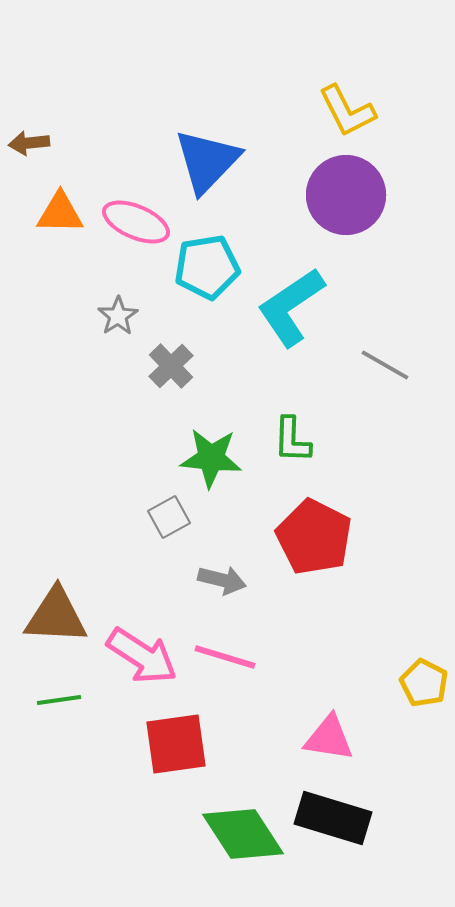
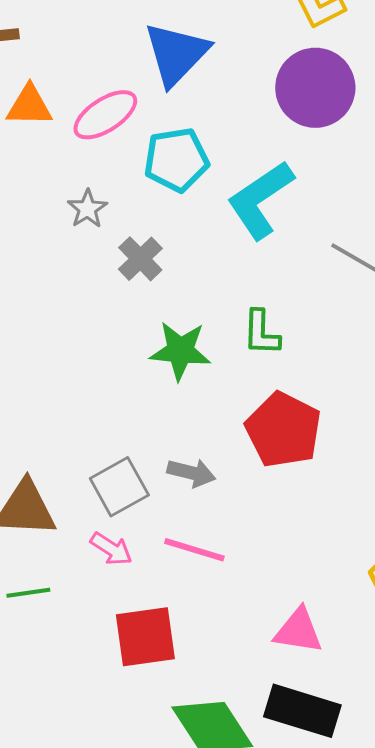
pink ellipse: (136, 222) -> (105, 115), turned -56
gray square: (169, 517) -> (119, 487), moved, size x1.4
pink arrow: (142, 656) -> (111, 549), size x0.6

